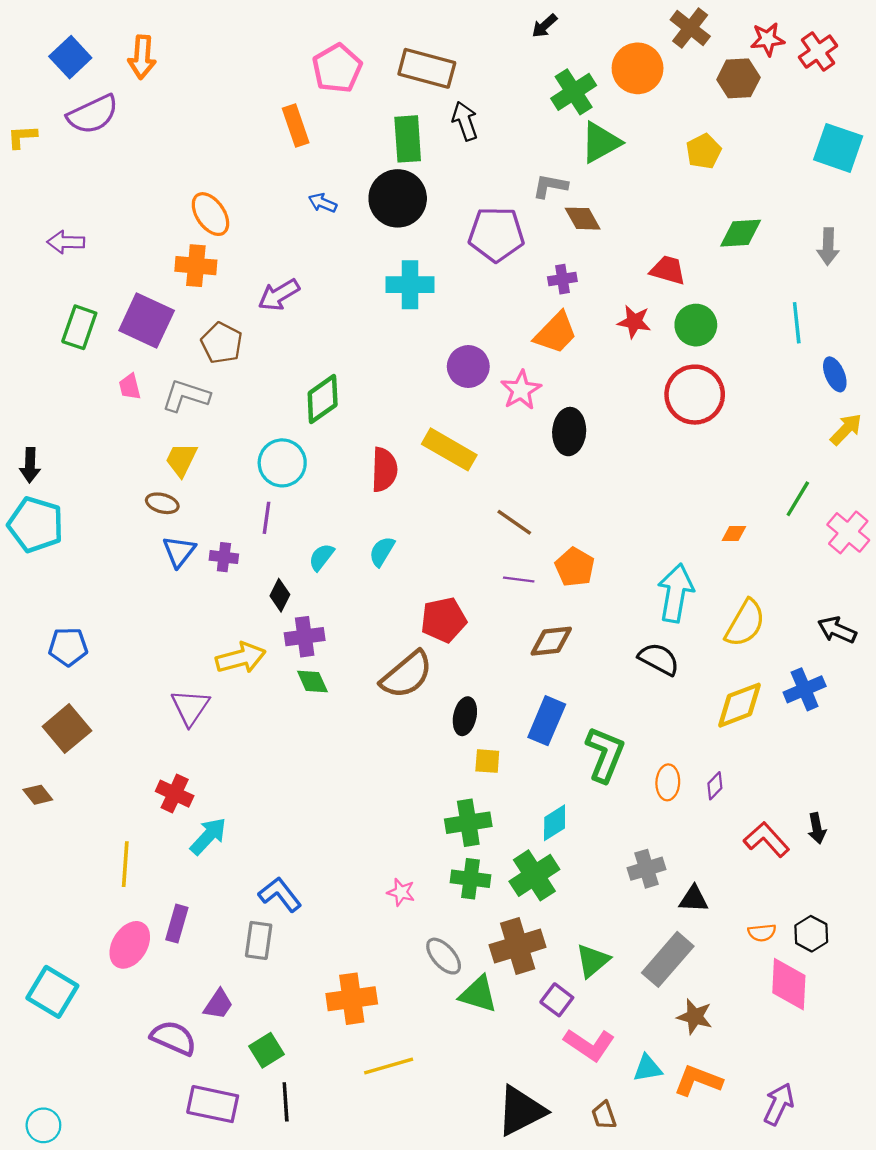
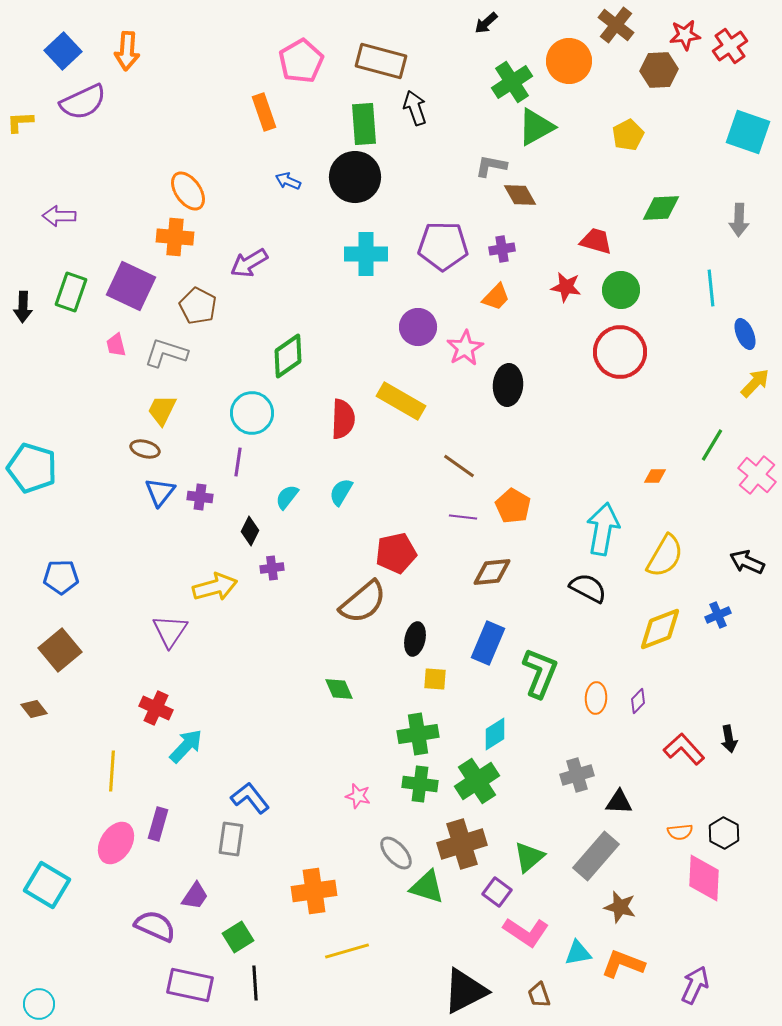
purple pentagon: (496, 234) -> (443, 246), moved
orange trapezoid: (556, 333) -> (496, 297), size x0.7
black arrow: (30, 465) -> (23, 307), moved
purple cross: (305, 637) -> (272, 568), size x0.7
green diamond: (312, 681) -> (339, 689), moved
blue cross: (805, 689) -> (718, 615), size x0.7

